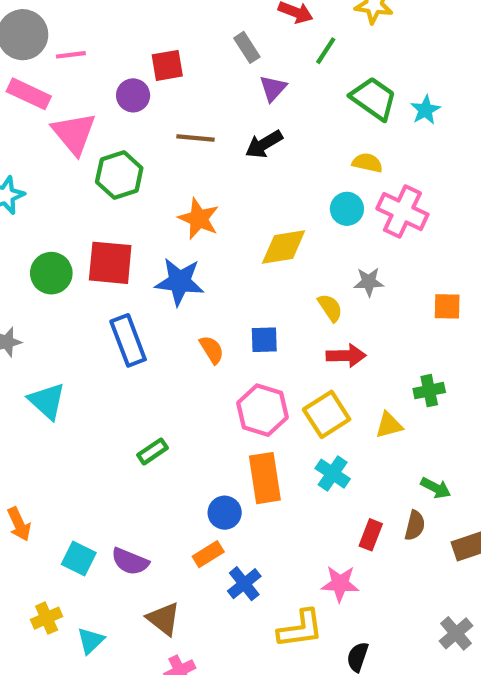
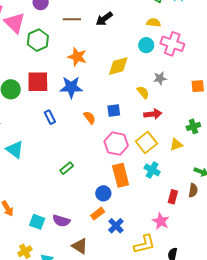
blue rectangle: (128, 340) -> (50, 117), size x0.6
pink star: (340, 584) -> (161, 221), turned 30

